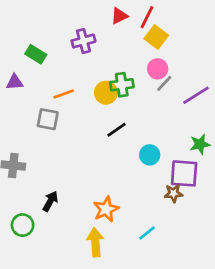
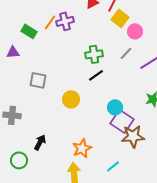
pink circle: (158, 69) -> (135, 31), moved
yellow circle: (106, 93) -> (71, 99), moved
orange line: (64, 94) -> (50, 22), moved, turned -35
black line: (117, 130) -> (96, 75), moved
purple square: (184, 173) -> (122, 121), moved, turned 30
brown star: (173, 193) -> (133, 136), size x1.6

